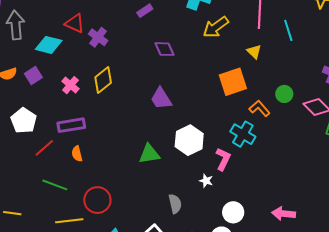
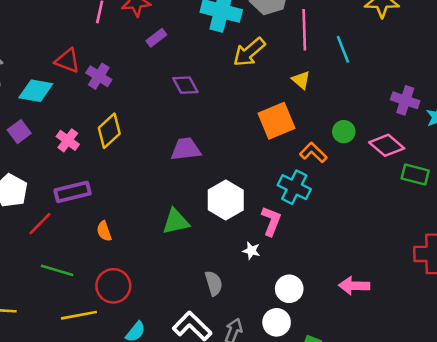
purple trapezoid: (161, 99) -> (186, 149), turned 120
orange semicircle: (77, 154) -> (104, 231), moved

